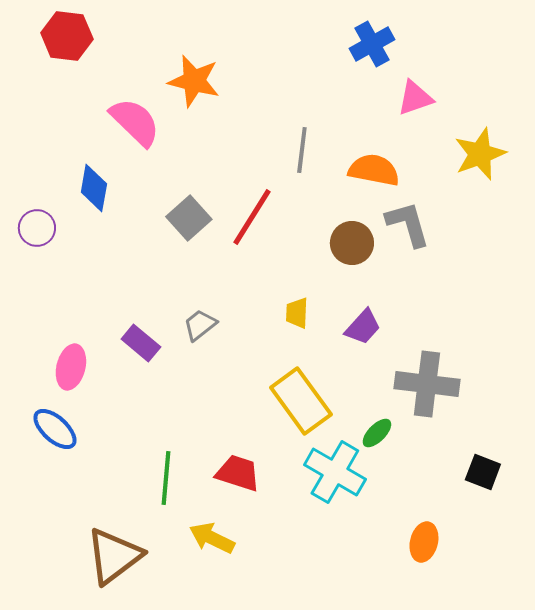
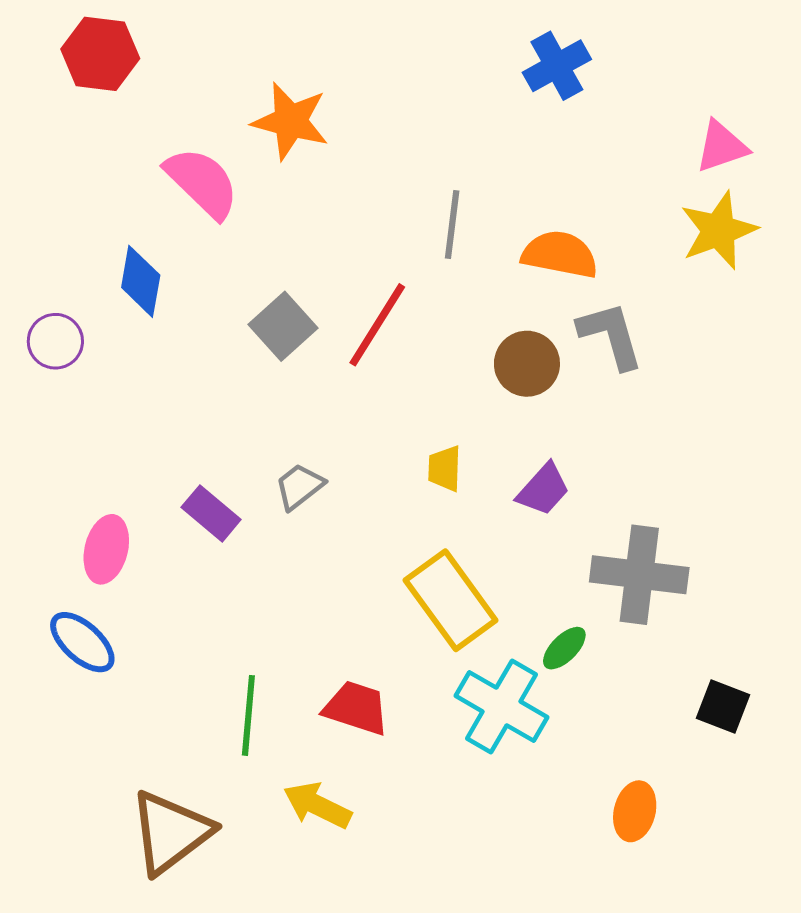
pink triangle: (415, 98) -> (722, 147), moved

